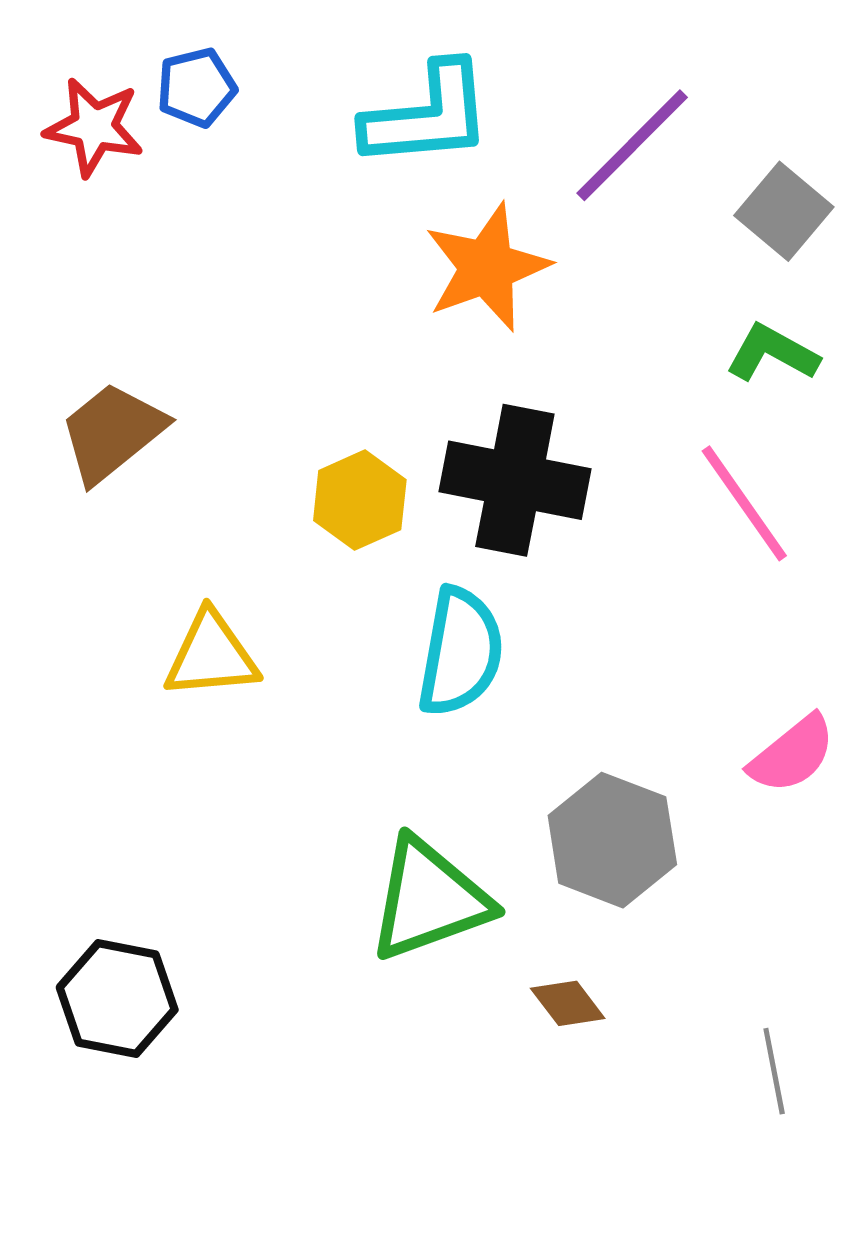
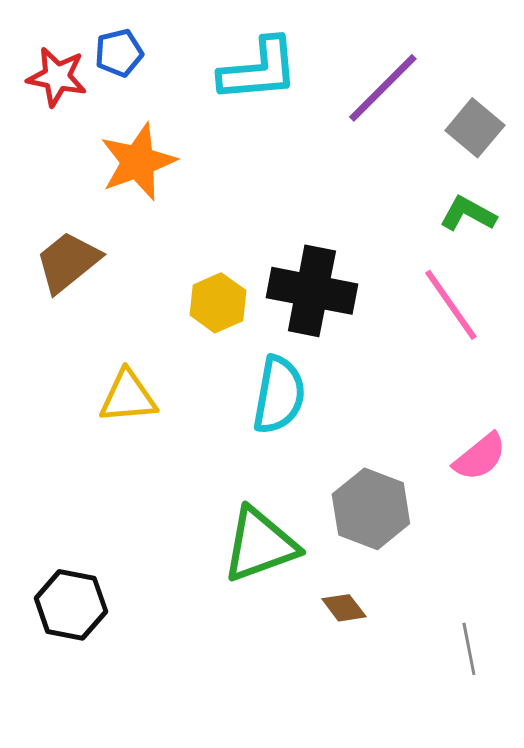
orange star: (487, 267) -> (138, 162), moved

